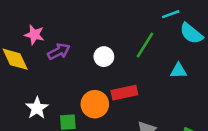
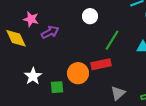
green line: (145, 45) -> (112, 40), moved
white circle: (104, 57) -> (90, 16), moved

